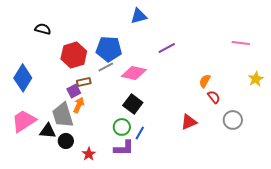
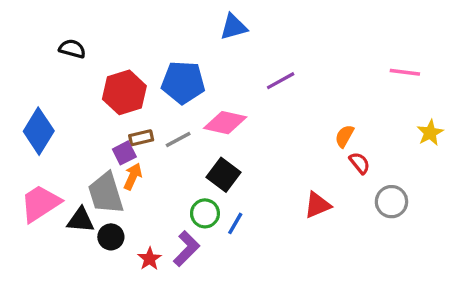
gray line: (106, 67) -> (178, 139), moved
purple L-shape: (124, 148) -> (186, 249), moved, turned -45

